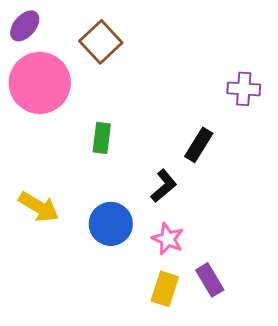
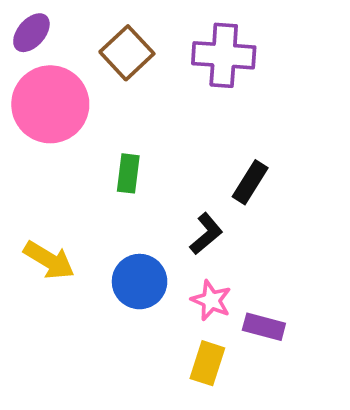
purple cross: (244, 89) -> (224, 55), moved, size x1.5
purple rectangle: (210, 280) -> (264, 327), moved, turned -44

